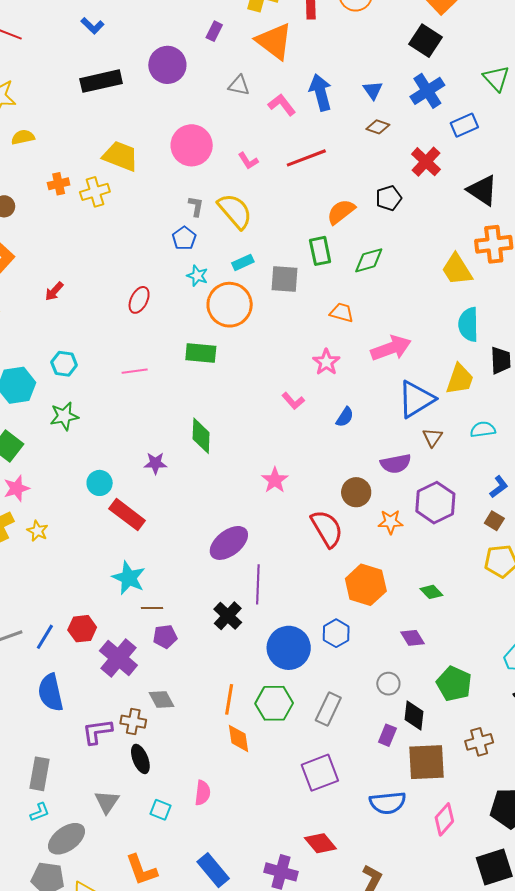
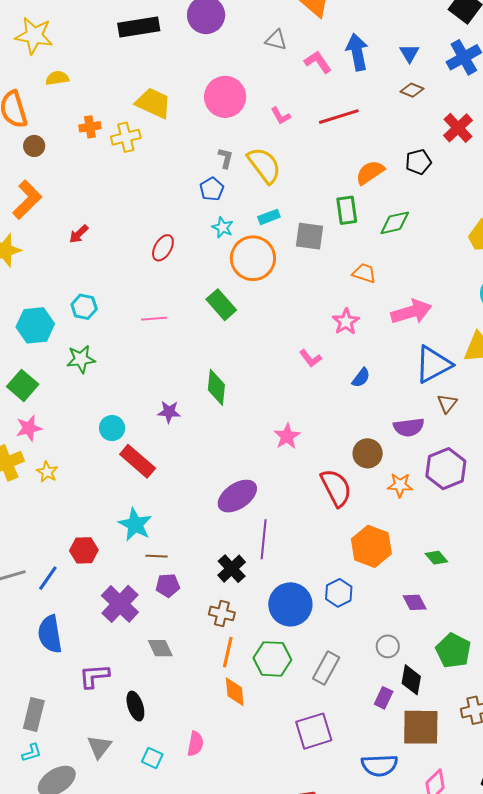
green rectangle: (201, 353) -> (221, 305), turned 40
red hexagon: (82, 629) -> (84, 550), moved
brown cross: (133, 722) -> (222, 613), moved

